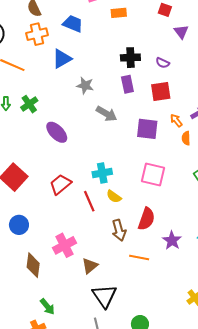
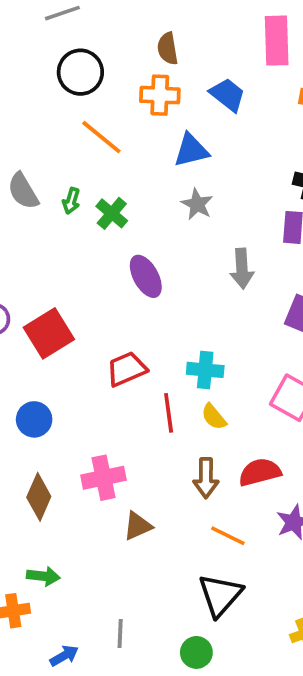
gray star: (85, 86) -> (197, 204), moved
green cross: (29, 104) -> (112, 213), turned -30
gray arrow: (107, 114) -> (242, 269), turned 40
red semicircle: (147, 219) -> (260, 472), turned -140
black triangle: (104, 296) -> (220, 595), moved
green arrow: (47, 307) -> (43, 576), turned -60

